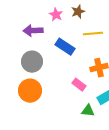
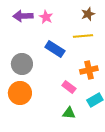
brown star: (78, 12) -> (88, 14), moved
purple arrow: (33, 31) -> (23, 16), moved
green triangle: (88, 111) -> (69, 113), moved

